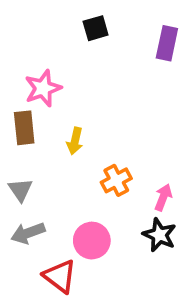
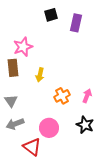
purple rectangle: (167, 43) -> (76, 23), moved
pink arrow: (163, 197) -> (87, 96), moved

